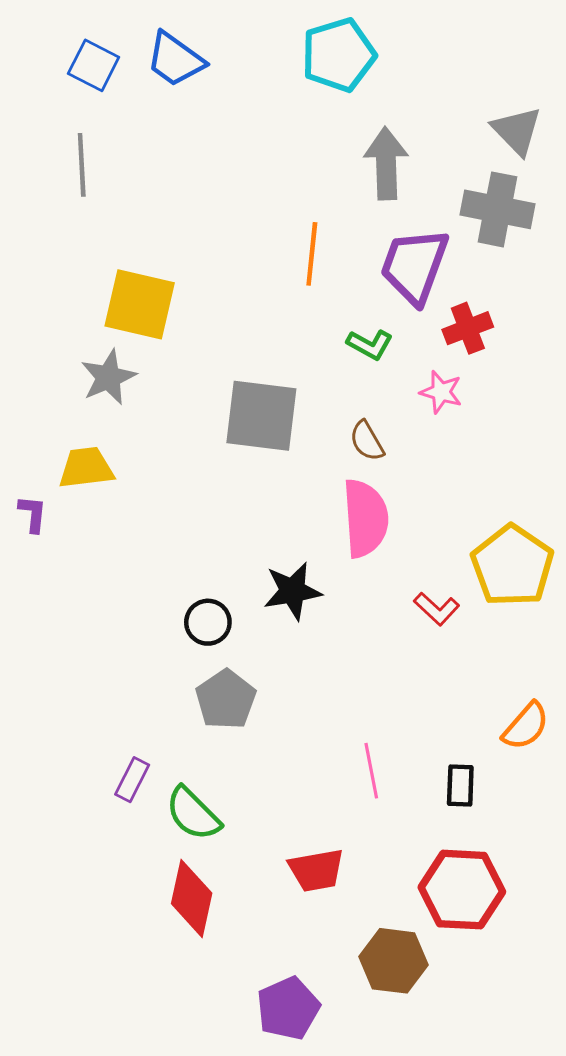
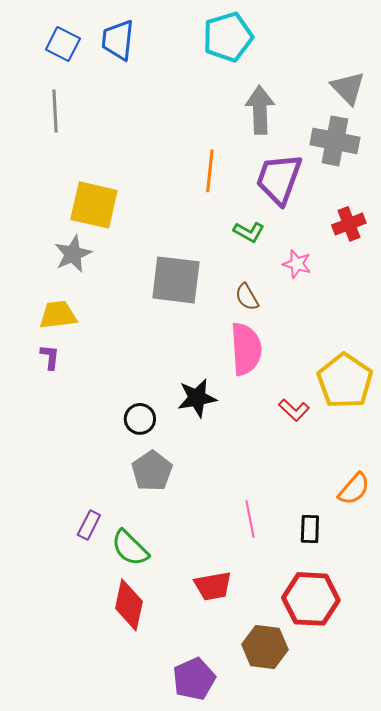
blue trapezoid: (175, 59) -> (118, 40), turned 60
red cross: (468, 328) -> (349, 224), moved
purple L-shape: (33, 514) -> (50, 357), moved

